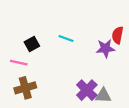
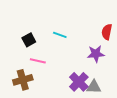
purple star: (105, 48) -> (96, 54), moved
pink line: (19, 63) -> (38, 61), moved

